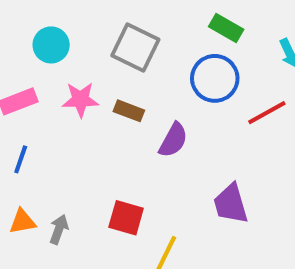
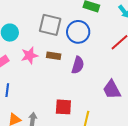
blue circle: (215, 78) -> (78, 32), moved

